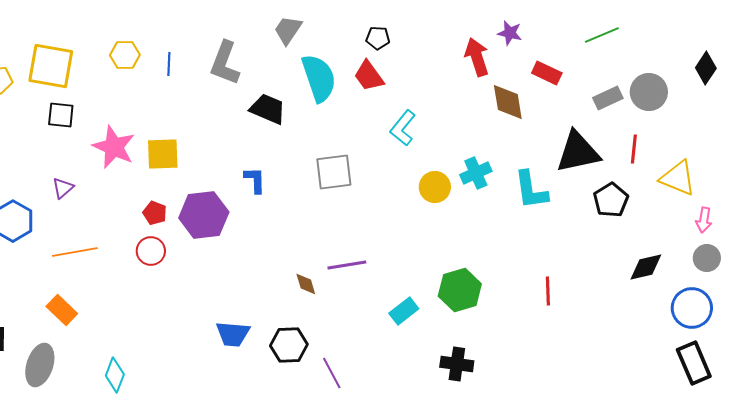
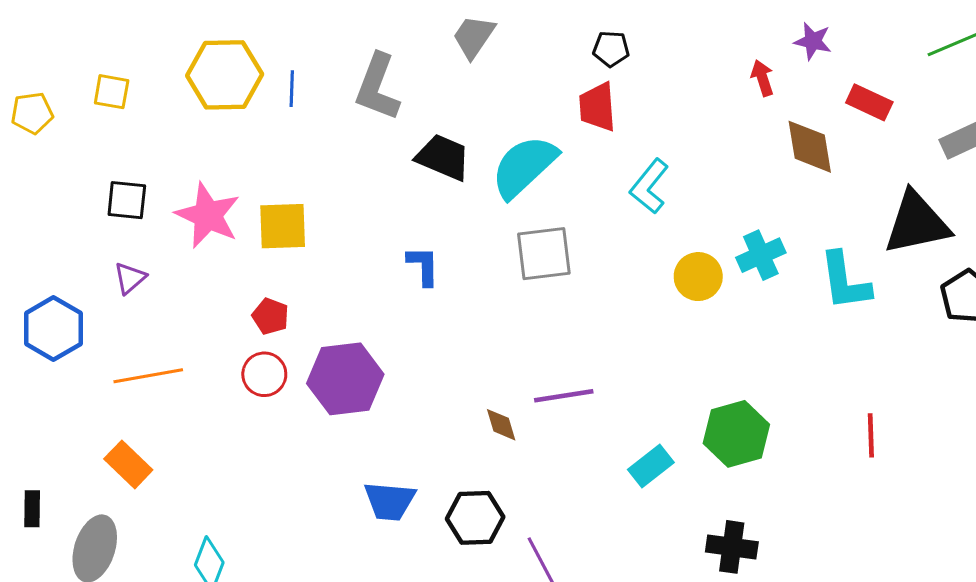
yellow hexagon: (125, 55) -> (225, 75), size x1.6
red arrow: (477, 57) -> (762, 78), size x0.6
yellow square: (51, 66) -> (112, 92), size x0.5
red trapezoid: (369, 76) -> (597, 107), turned 32
cyan semicircle: (319, 78) -> (524, 167), moved, turned -114
black square: (61, 115) -> (127, 200), moved
purple hexagon: (204, 215) -> (345, 379), moved

